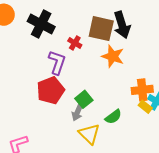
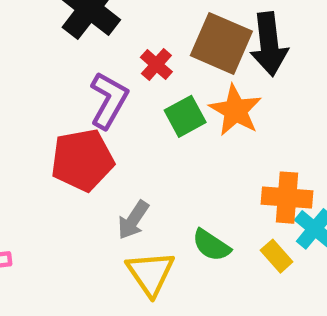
green square: (84, 99) -> (185, 116), moved
yellow rectangle: (145, 107) -> (277, 256), moved
green semicircle: (113, 117) -> (211, 245), turned 60

